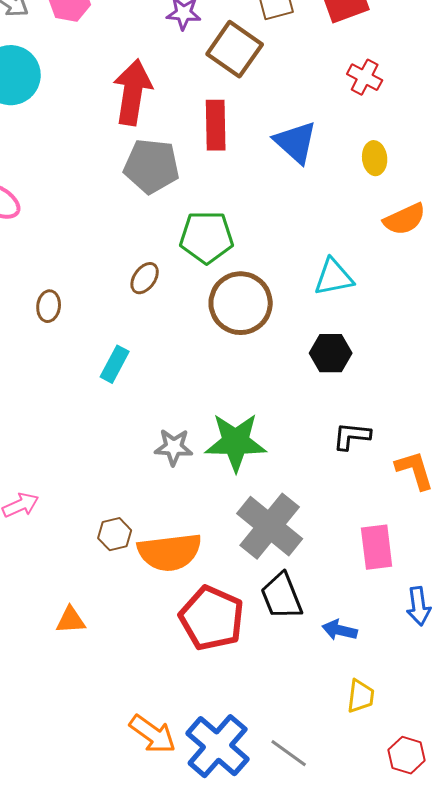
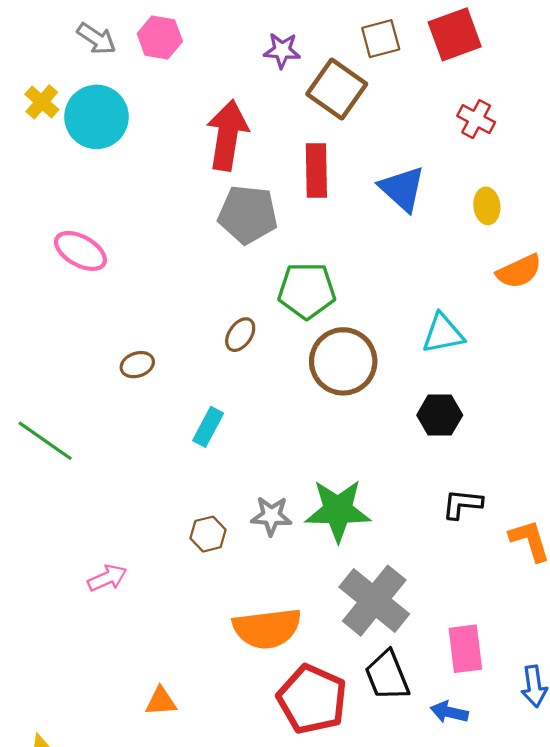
brown ellipse: (49, 306) -> (137, 365), turned 64
brown hexagon: (115, 534) -> (208, 534), moved
pink rectangle: (377, 547) -> (465, 649), moved

